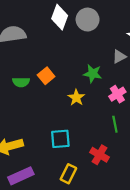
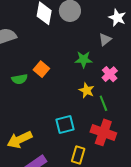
yellow star: (76, 98) -> (87, 90), moved
green line: (115, 124) -> (103, 103), moved
red cross: (99, 155) -> (103, 132), size x1.4

